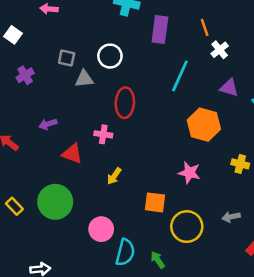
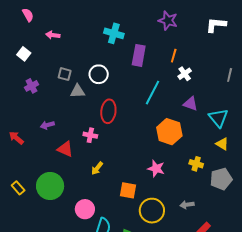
orange line: (205, 27) -> (174, 56), turned 32

